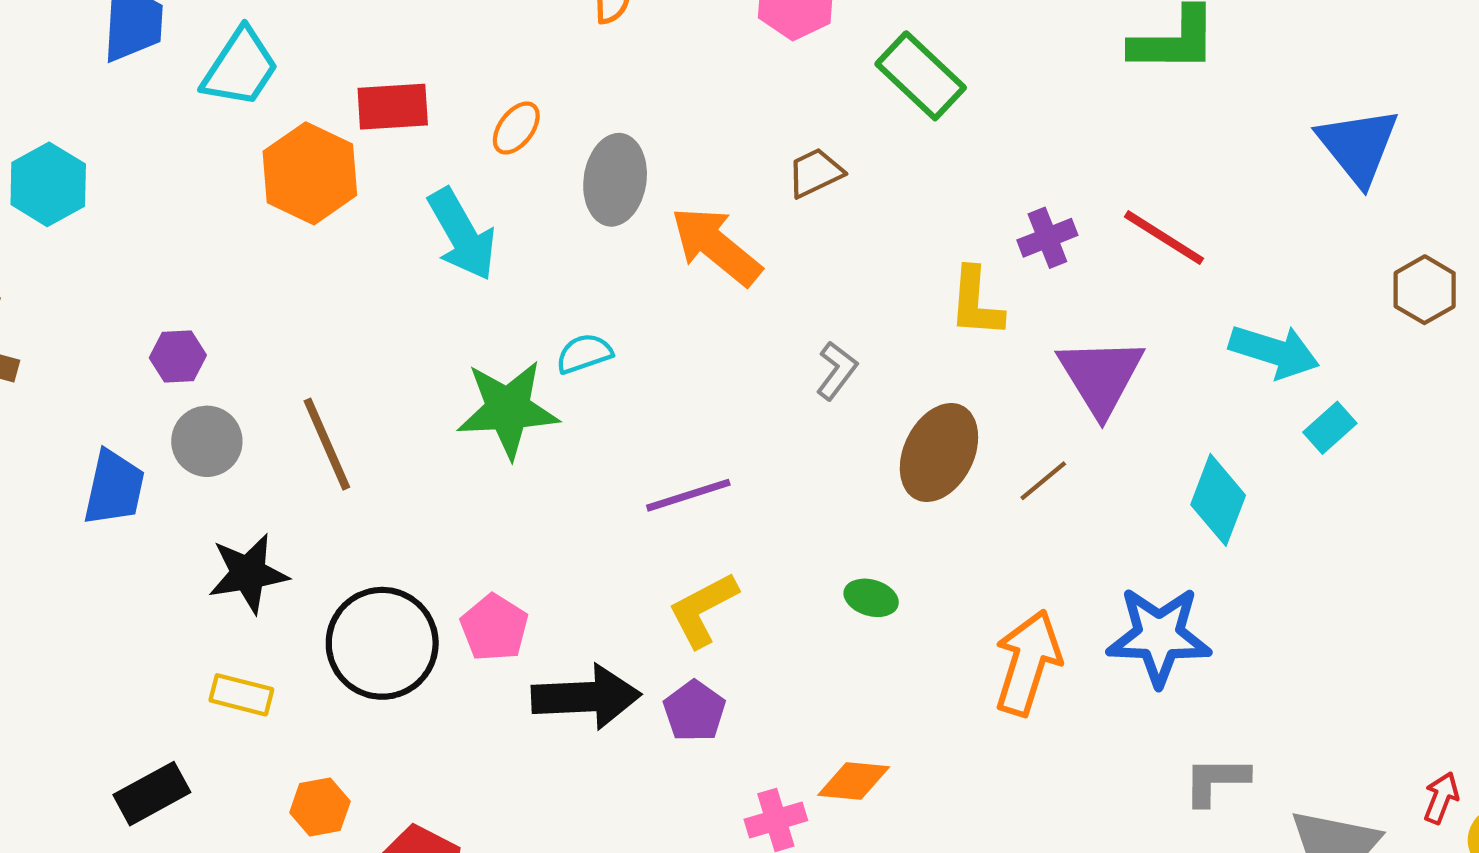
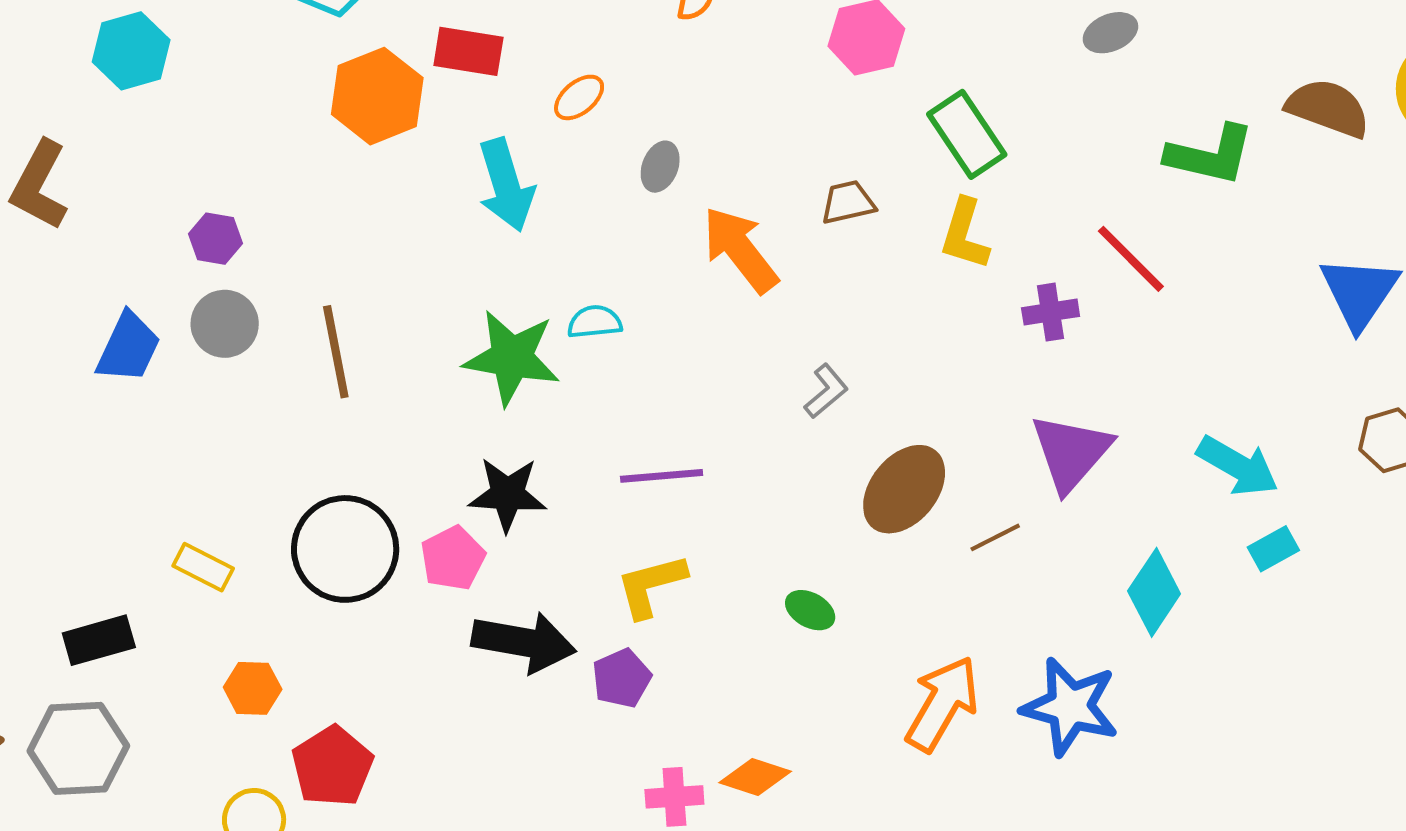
gray ellipse: (615, 180) -> (660, 167), size x0.6
red line: (1164, 238) -> (1131, 259), moved
yellow L-shape: (976, 302) -> (965, 234), moved
black star: (248, 573) -> (507, 494), moved

